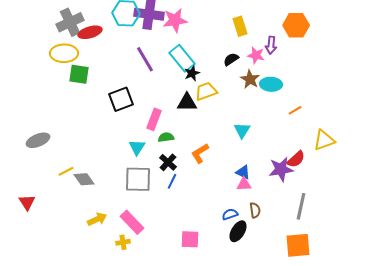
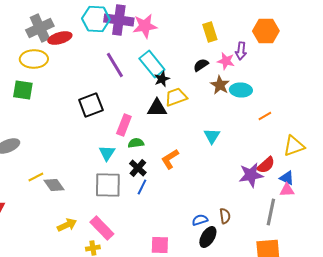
green square: (79, 74) -> (23, 90), moved
blue triangle: (243, 172) -> (287, 178), moved
pink triangle: (244, 184) -> (287, 190), moved

